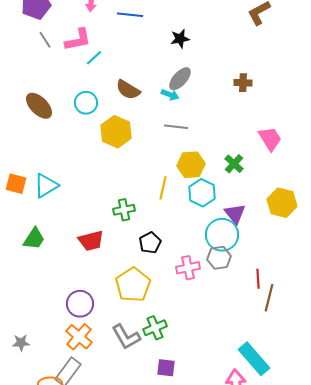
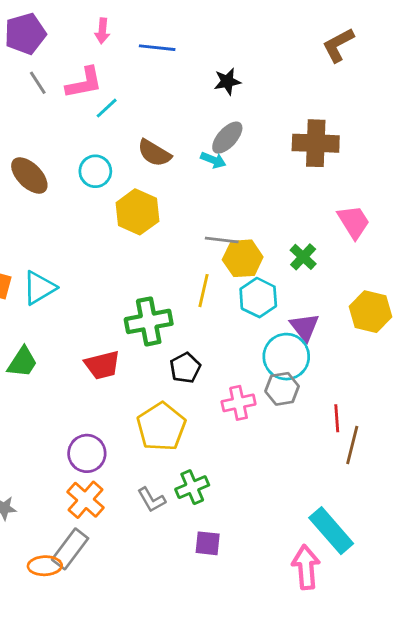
brown cross: (243, 83) -> (316, 143), size x1.8
gray line: (176, 127) -> (222, 240), moved
green cross: (124, 210) -> (149, 321), size x1.5
gray L-shape: (126, 337) -> (151, 500), size x0.7

